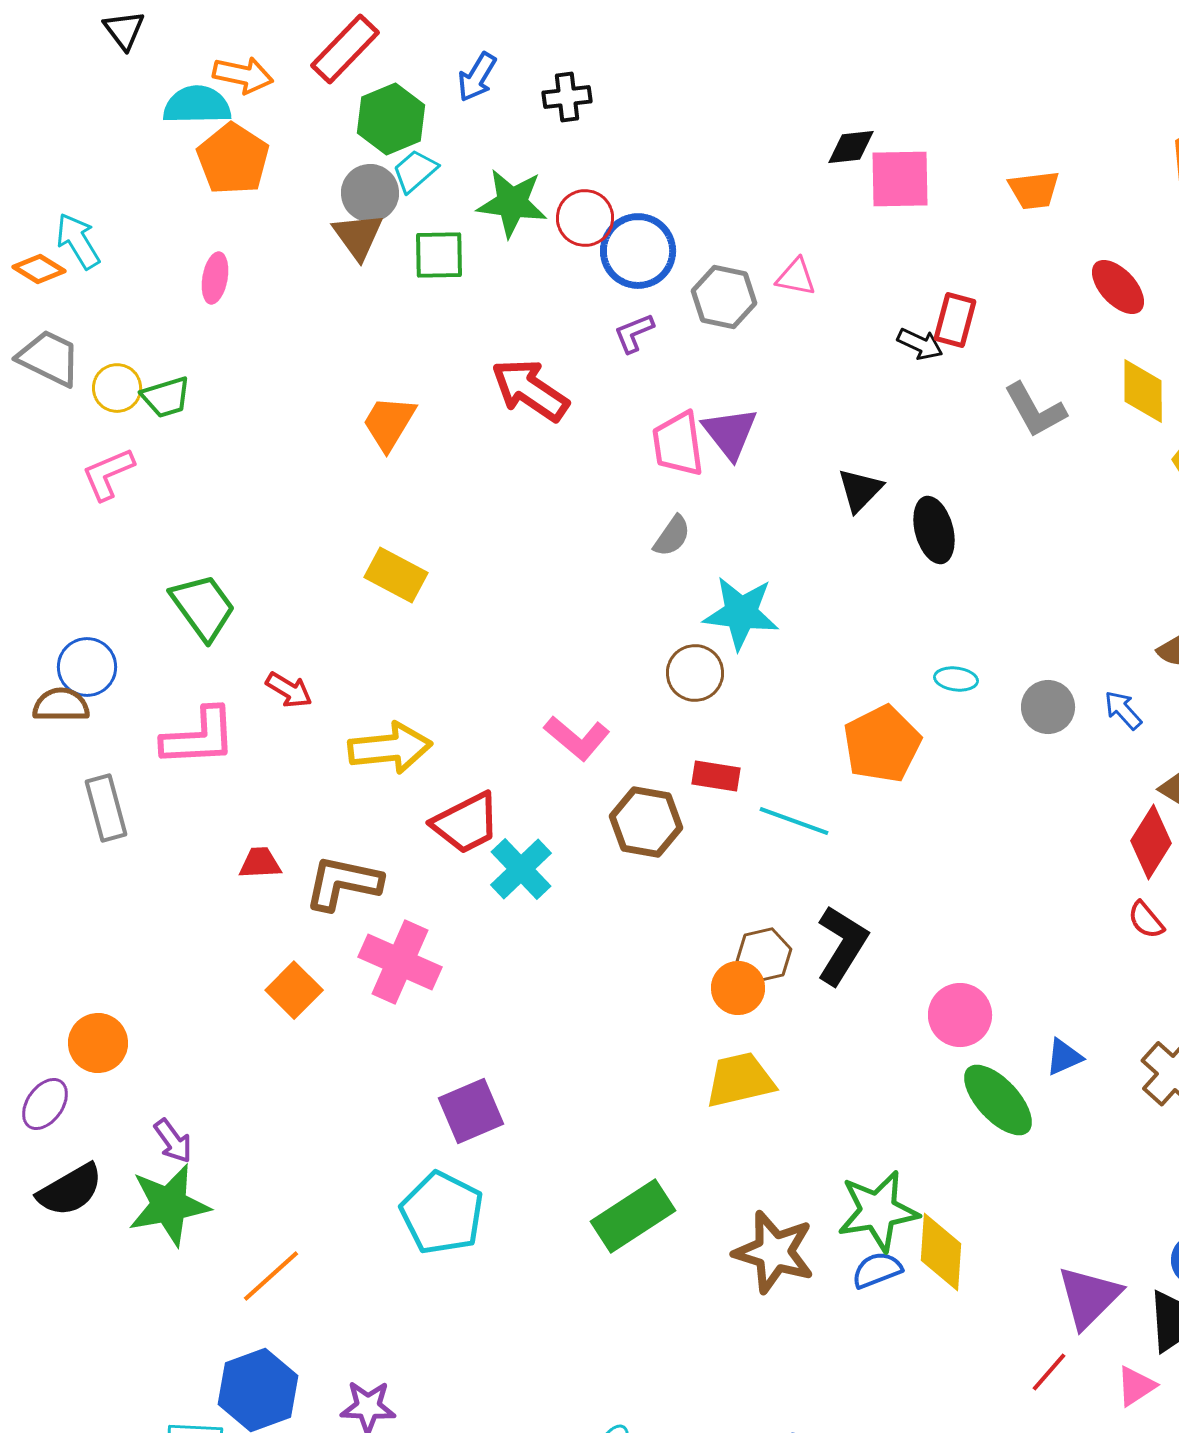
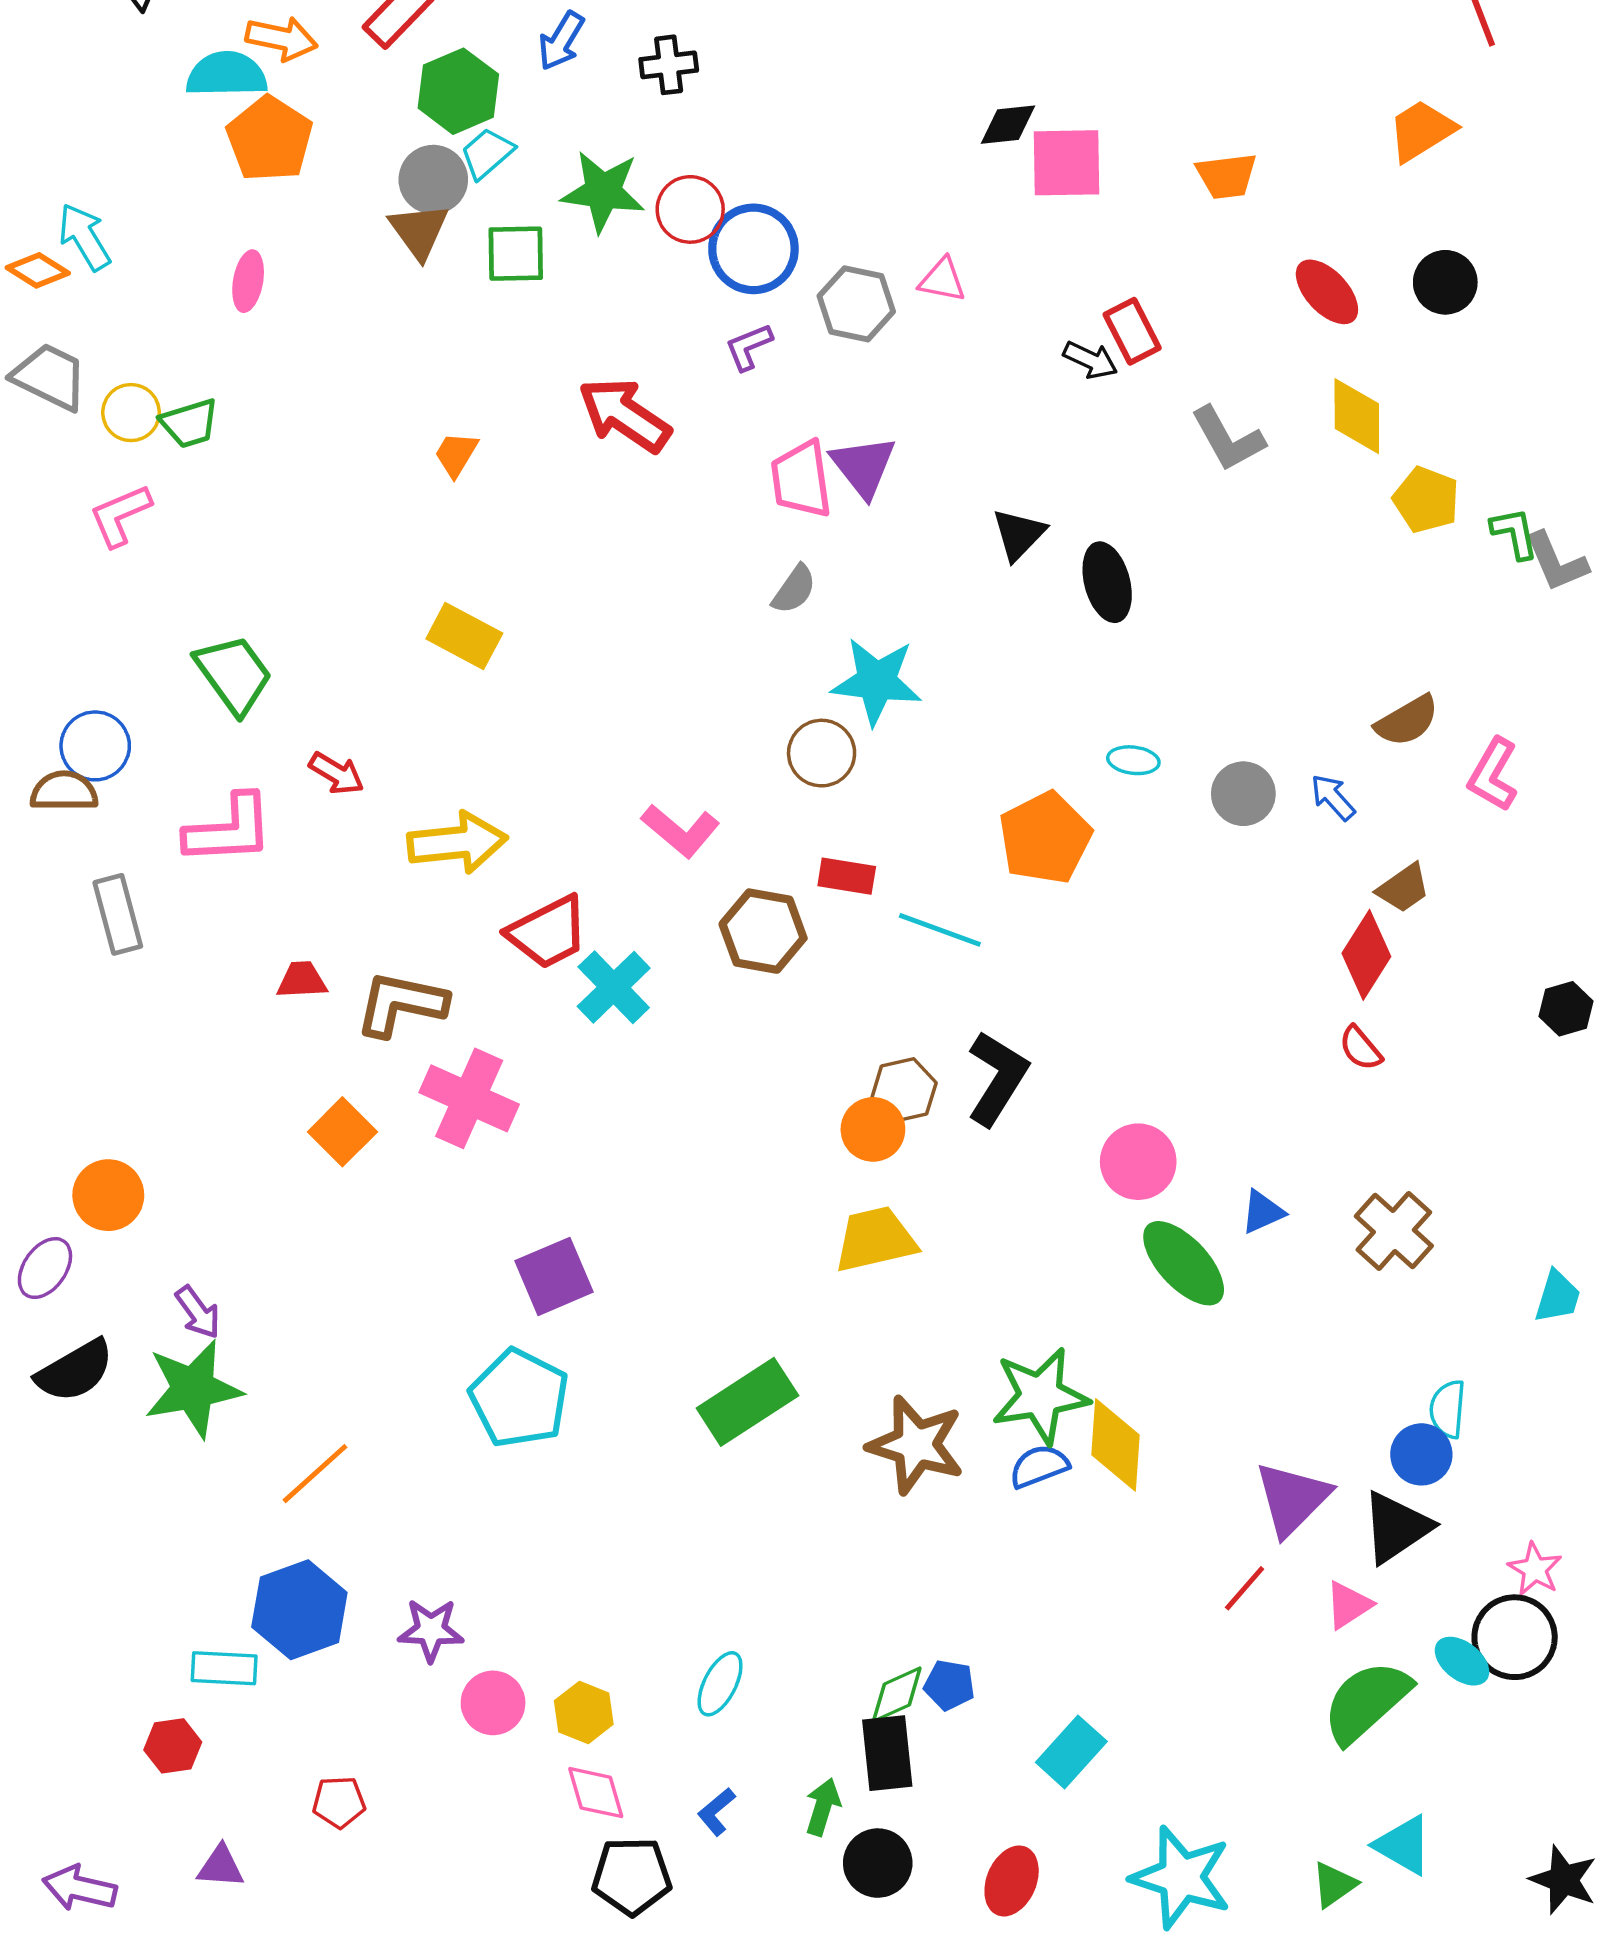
red rectangle: (955, 320) -> (1132, 331), turned -42
orange trapezoid: (389, 423) -> (456, 454), size x0.7

